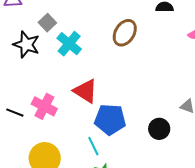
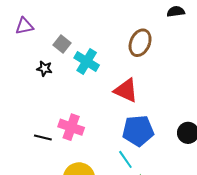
black star: (26, 45) -> (44, 69), size x0.6
red triangle: (85, 91) -> (126, 90), moved

